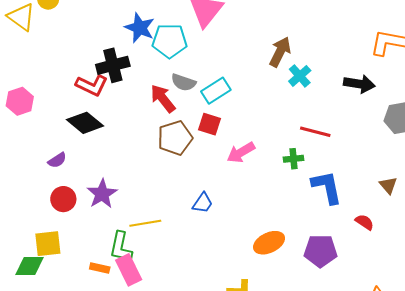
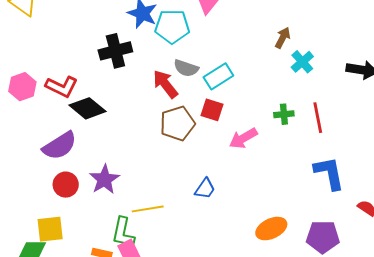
brown arrow: (280, 52) -> (283, 38), size x0.7
red L-shape: (92, 85) -> (62, 87), moved
red line: (315, 132) -> (318, 118), turned 64
green cross: (293, 159) -> (284, 114), moved
purple semicircle: (57, 160) -> (60, 146), size x1.8

